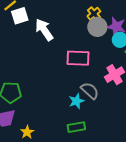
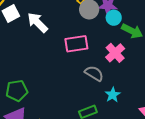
cyan star: (76, 101) -> (113, 95), moved

